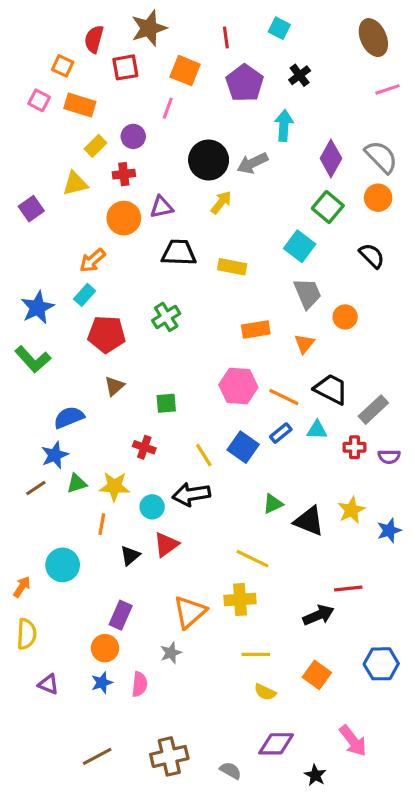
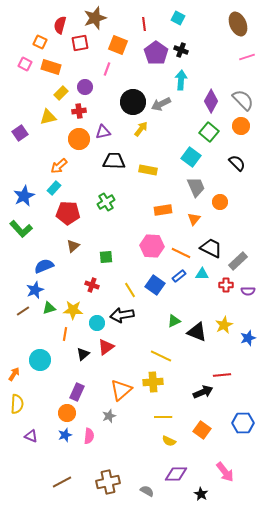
black cross: (300, 75) -> (181, 50), moved, turned -32

